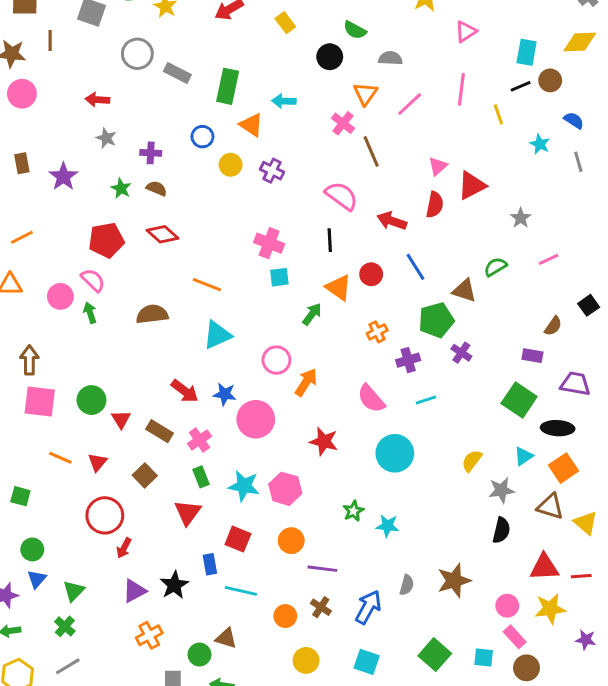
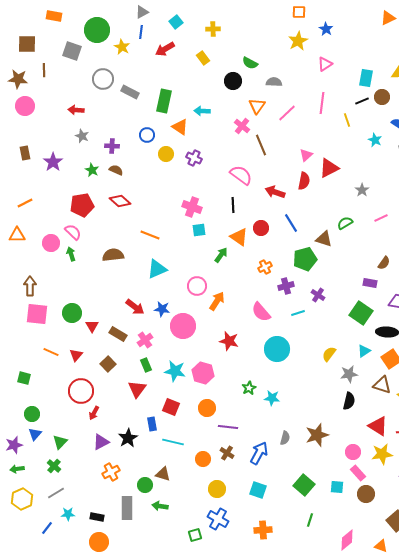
purple cross: (461, 353) -> (318, 295), moved
red triangle: (544, 567) -> (378, 426), turned 35

